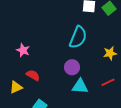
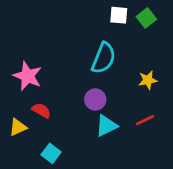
pink star: (23, 50) -> (28, 76), size x1.5
cyan triangle: (80, 86) -> (106, 126), turned -30

